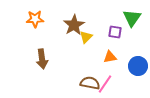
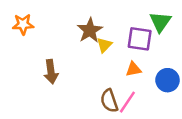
orange star: (35, 19) -> (23, 24), moved
purple square: (115, 32) -> (140, 39), size x1.5
brown semicircle: (90, 83) -> (109, 101), turned -120

